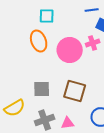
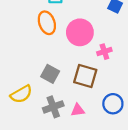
pink cross: (93, 43) -> (104, 52), moved
gray square: (42, 89) -> (50, 74), turned 30

